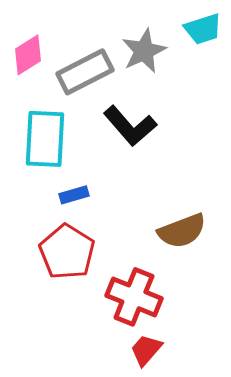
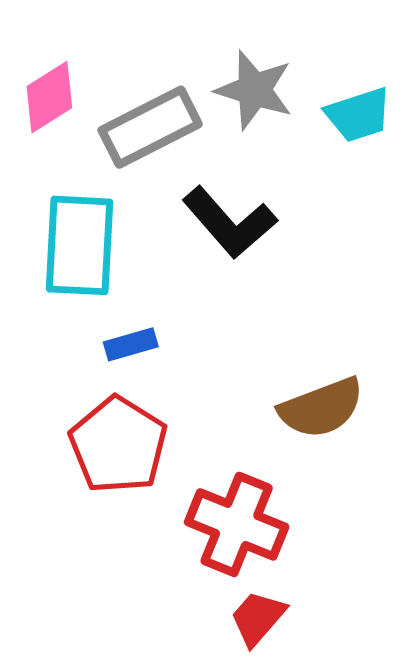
cyan trapezoid: (203, 29) -> (358, 115), moved
gray star: (144, 51) -> (254, 90), turned -30

